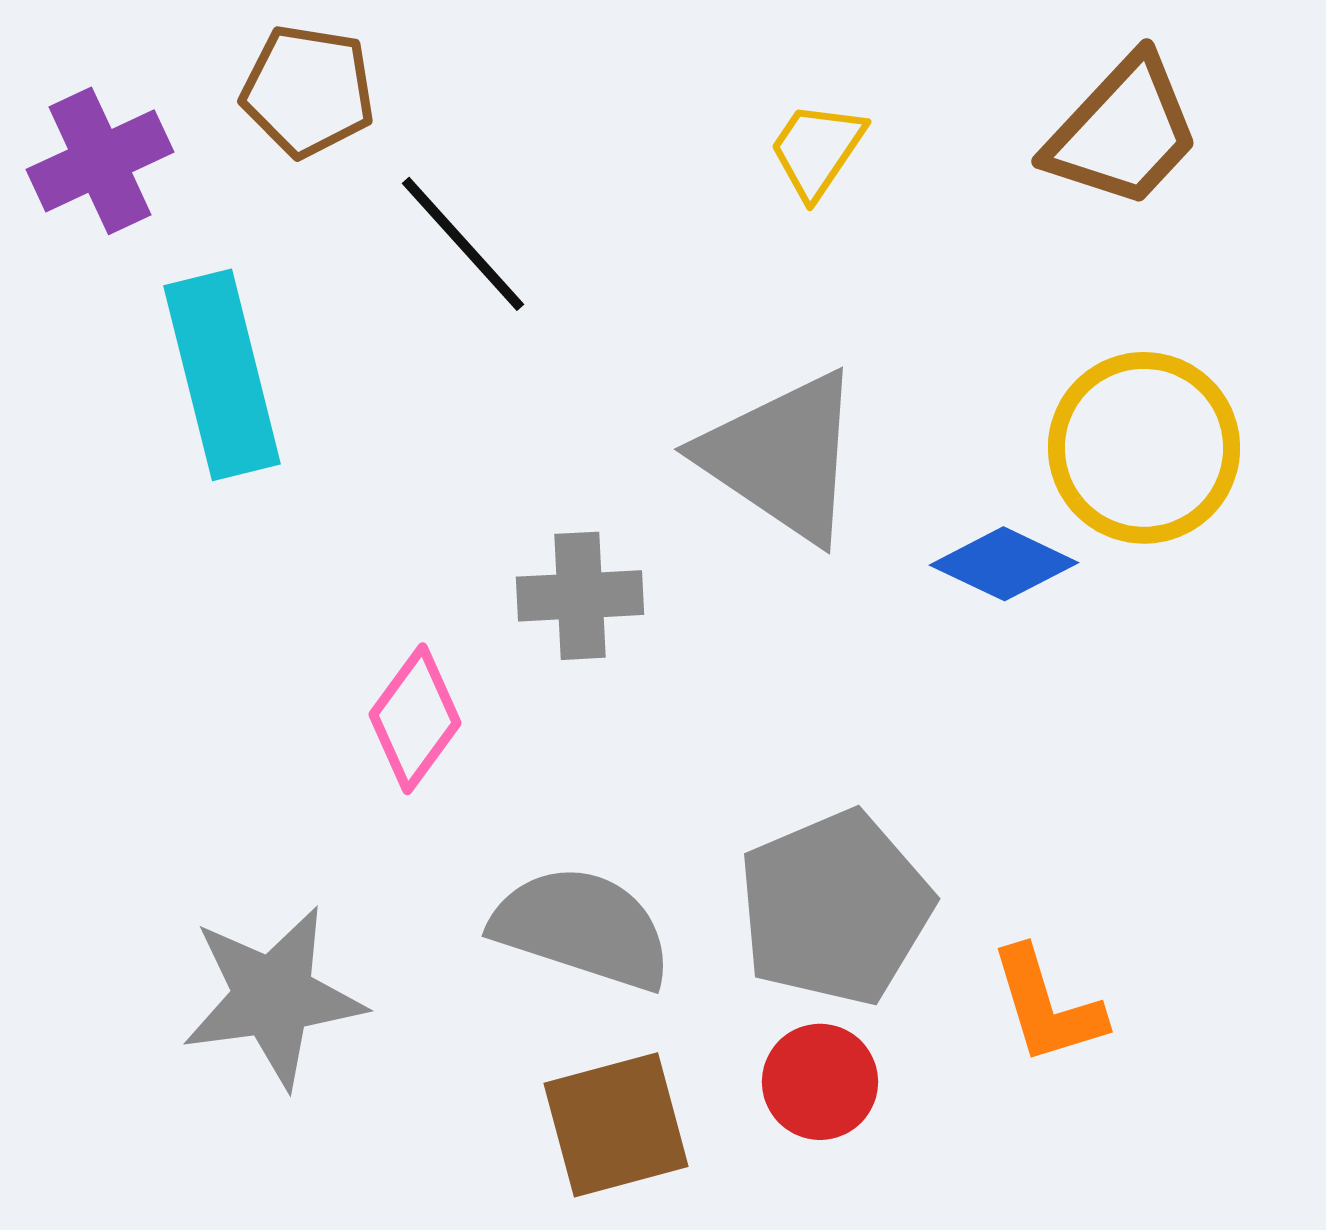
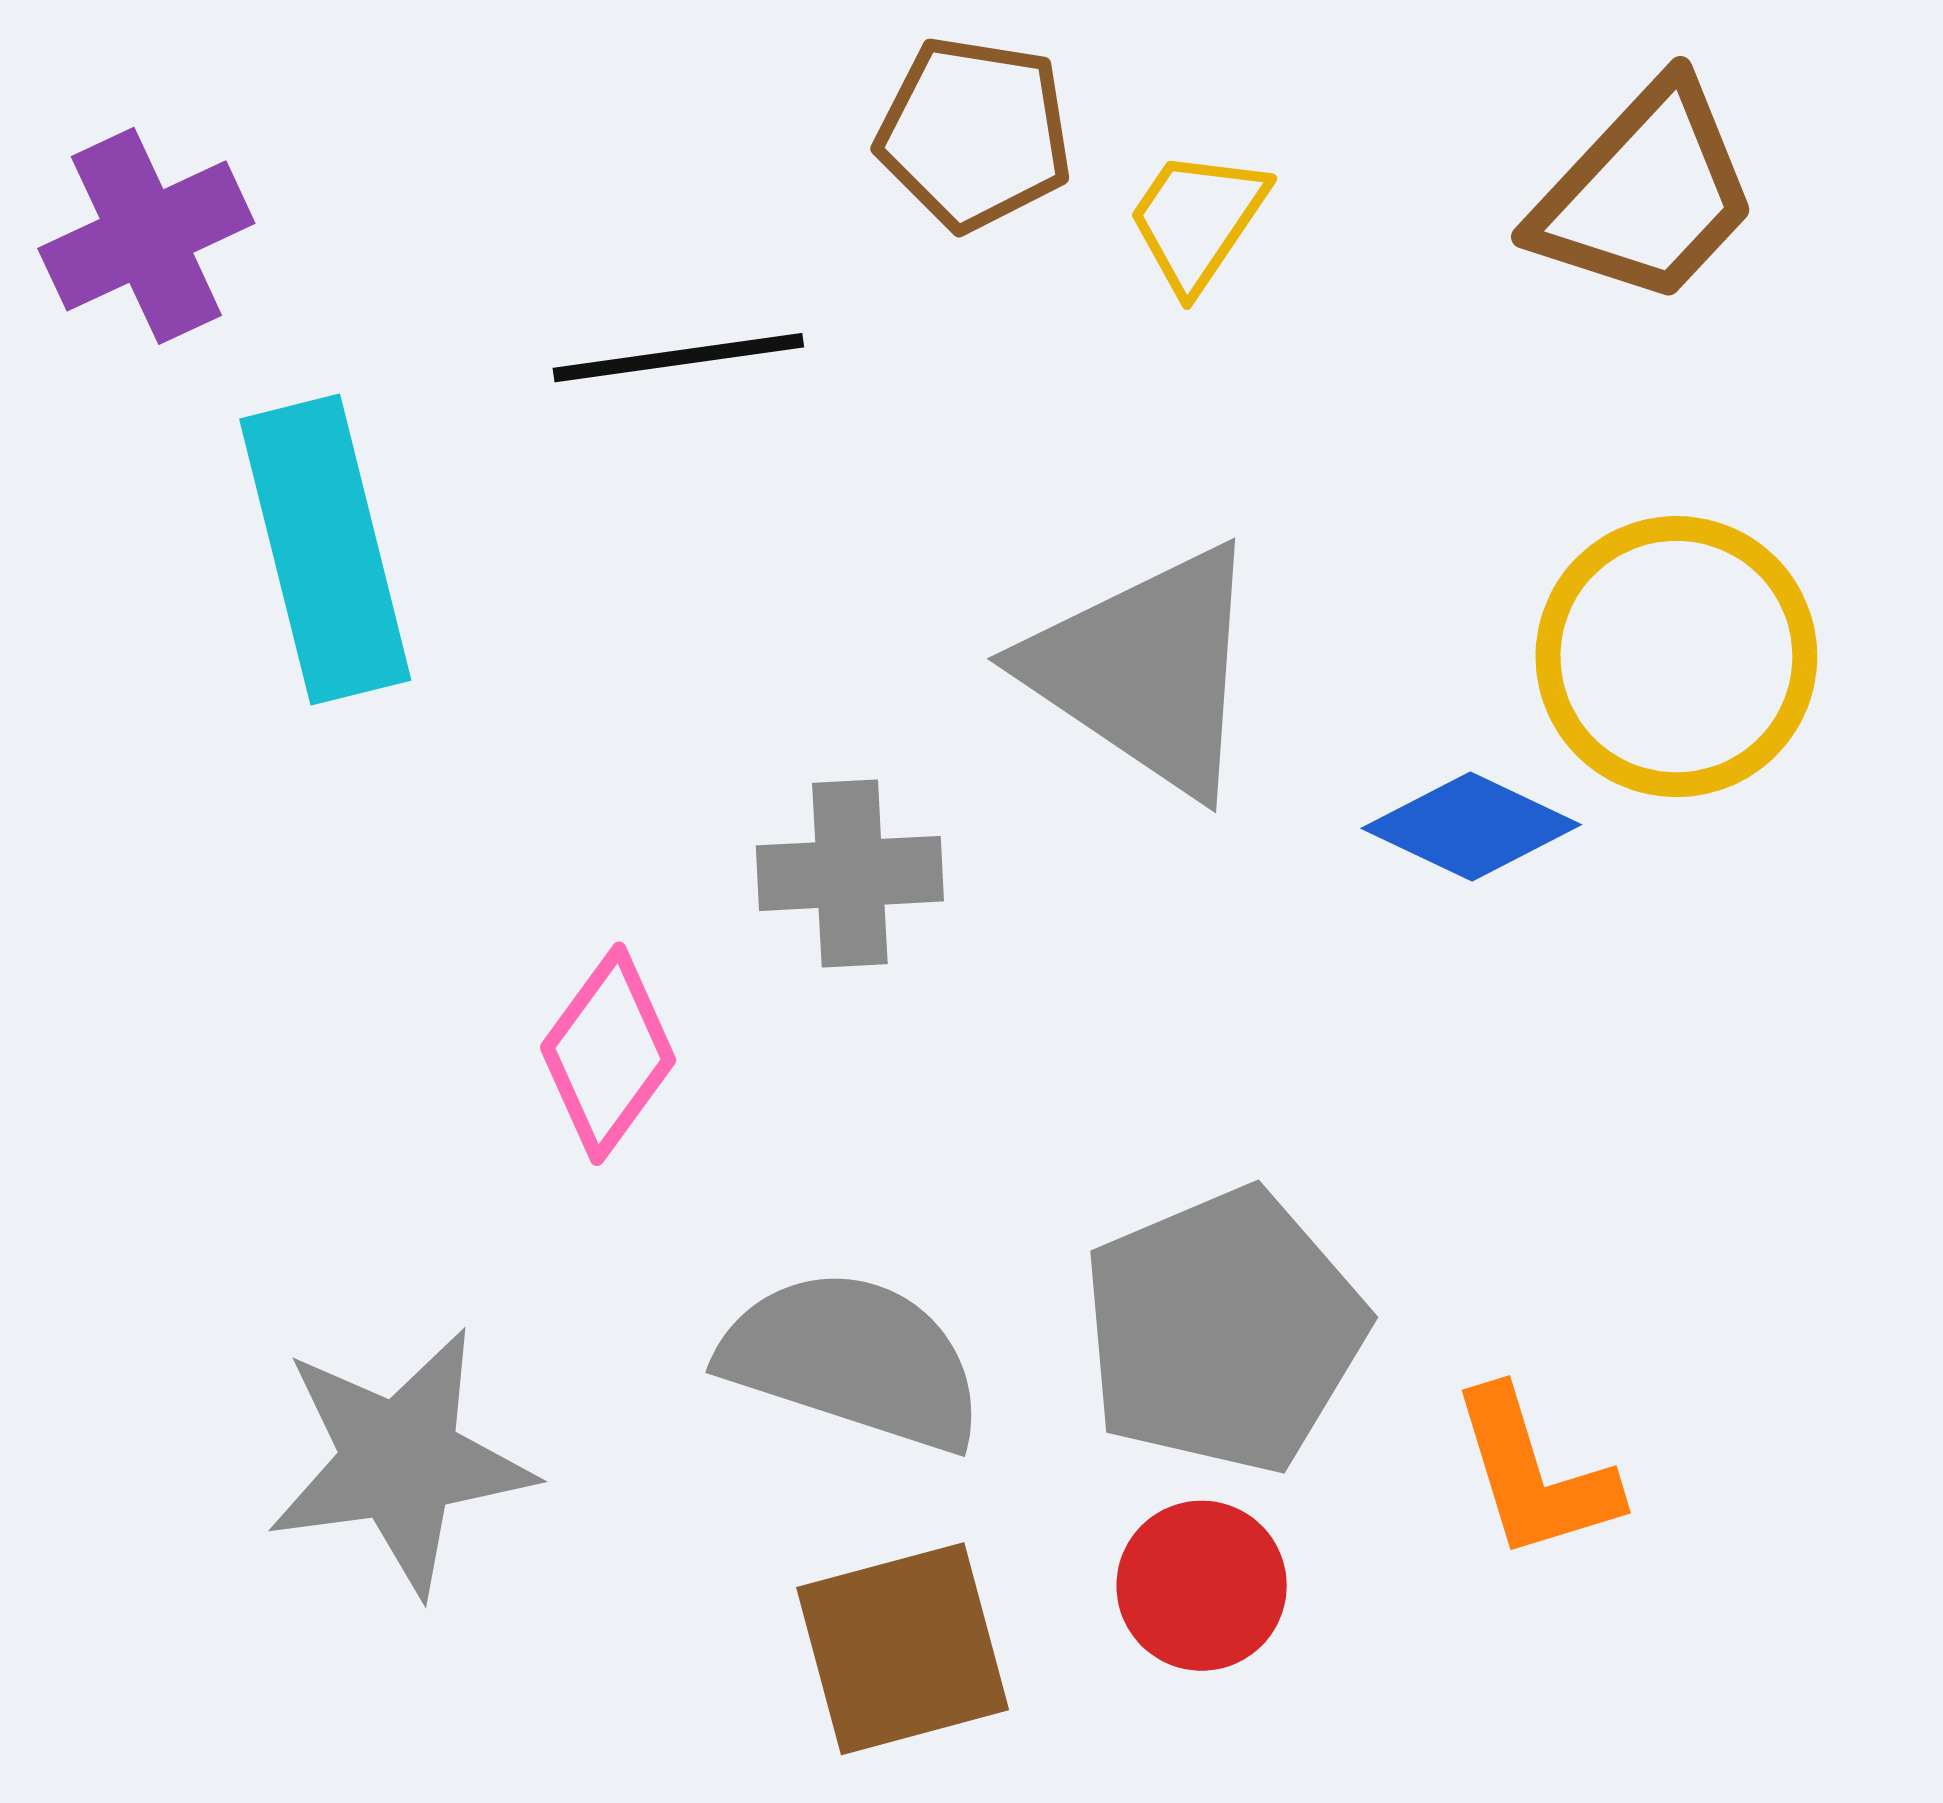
brown pentagon: (308, 91) -> (974, 133), moved
black line: (463, 244) -> (678, 358), turned -56

